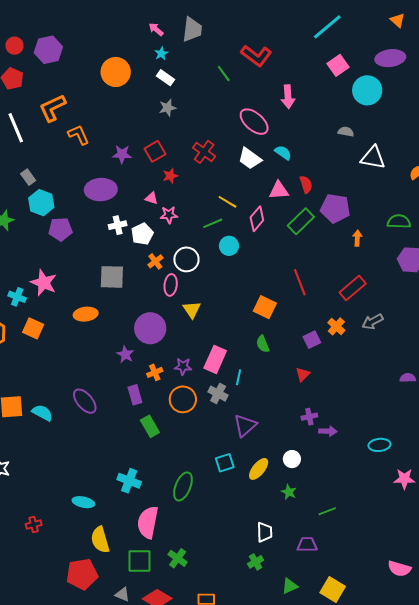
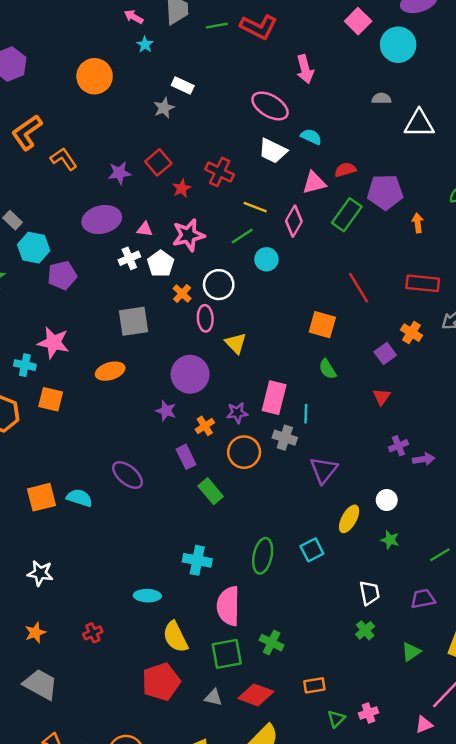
green line: (224, 74) -> (217, 26), moved, turned -54
white rectangle: (166, 78) -> (183, 86), moved
red cross: (204, 152) -> (220, 172), moved
red semicircle: (306, 184) -> (345, 170), turned -78
pink triangle: (152, 198) -> (145, 229), moved
pink star: (169, 215) -> (188, 235), size x1.5
red rectangle: (353, 288) -> (423, 283), turned 56
cyan square: (225, 463) -> (312, 550), moved

